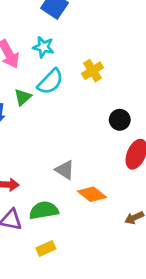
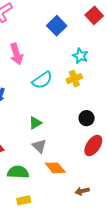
cyan star: (43, 47) -> (80, 56), moved
green triangle: (23, 97) -> (35, 123), moved
yellow rectangle: (46, 248) -> (24, 200), moved

